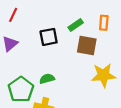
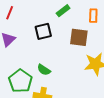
green rectangle: (76, 25) -> (63, 11), moved
green semicircle: (47, 79) -> (44, 70), turned -128

